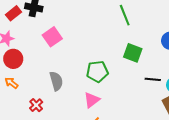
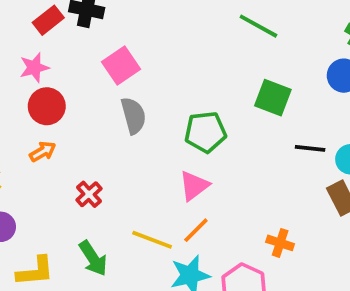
green line: (125, 15) -> (258, 26), turned -40
gray semicircle: (56, 81) -> (133, 116), moved
orange arrow: (11, 83) -> (43, 152), turned 112

